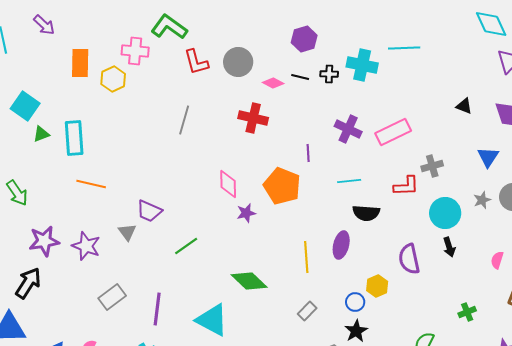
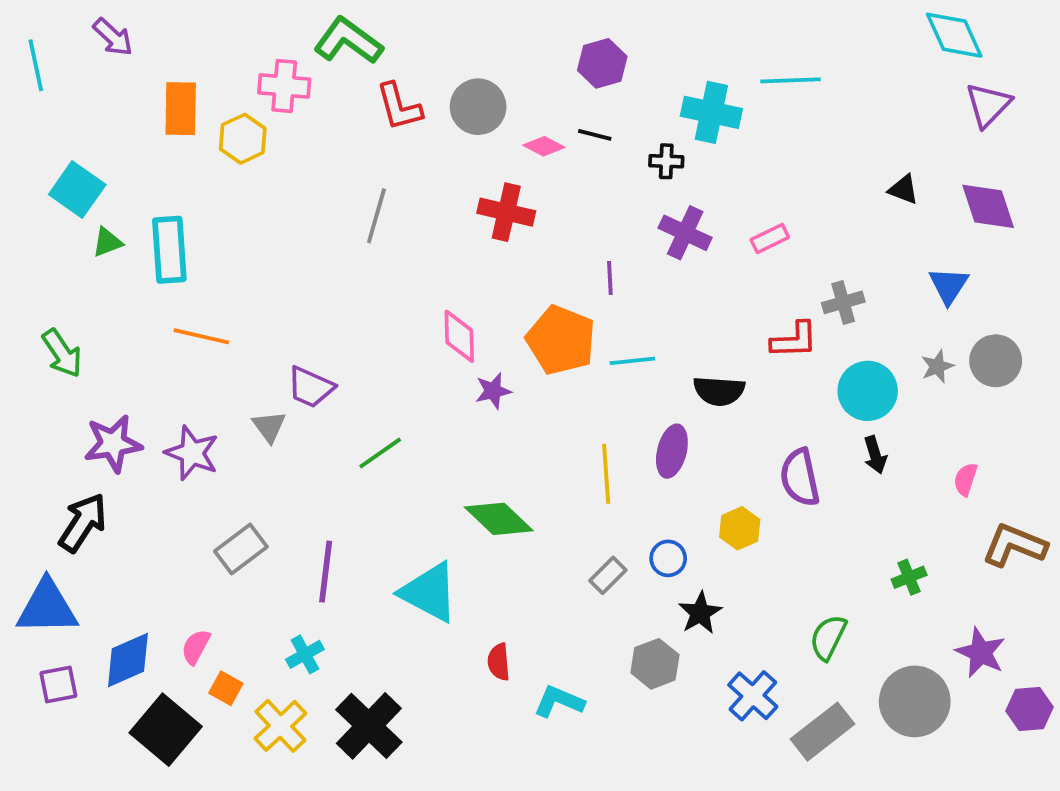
black cross: (329, 74) -> (666, 161), moved
pink rectangle: (393, 132) -> (770, 238), size x0.6
cyan line: (349, 181) -> (632, 361), moved
blue circle: (355, 302) -> (668, 558), moved

